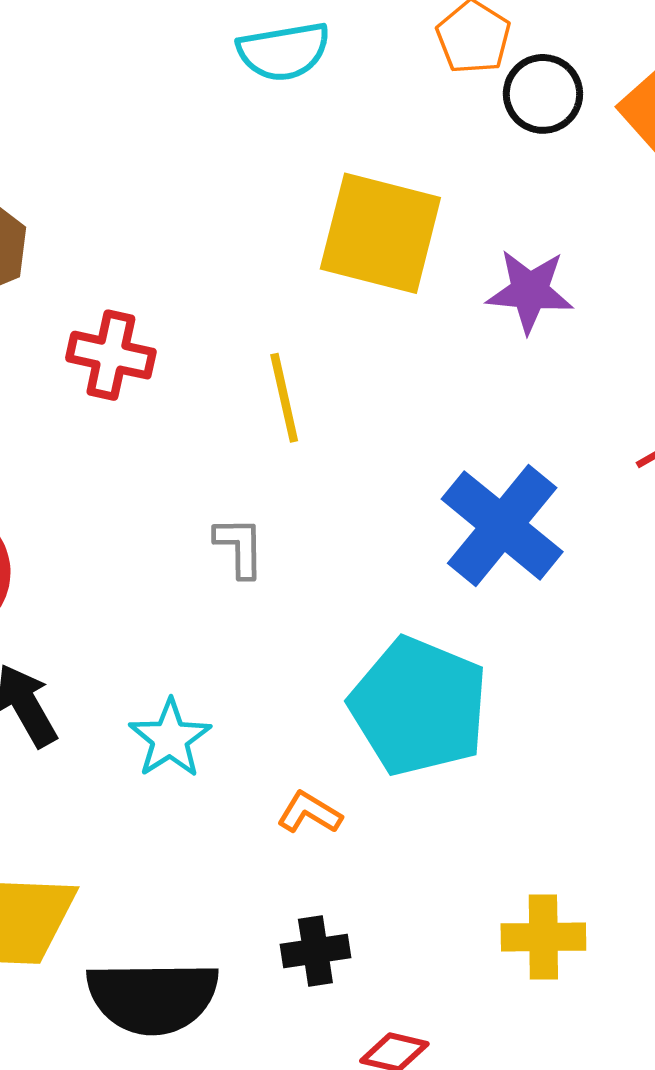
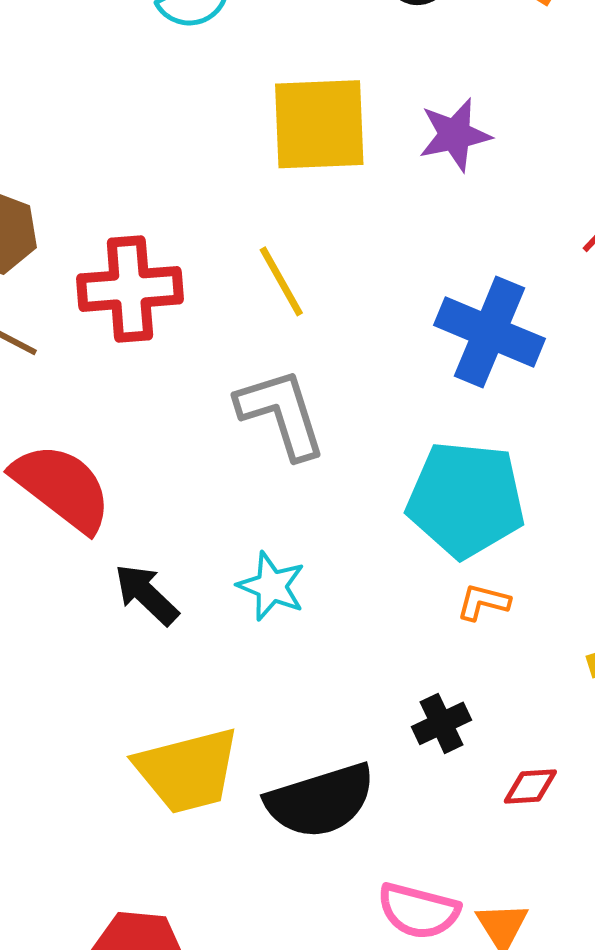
red cross: (111, 355) -> (130, 289), size x1.4
gray L-shape: (240, 547) -> (281, 413), size x1.8
orange L-shape: (309, 813) -> (483, 602), moved

